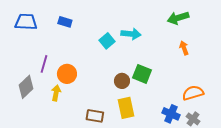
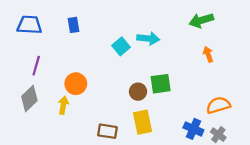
blue rectangle: (65, 22) -> (74, 25), turned 64
purple line: (44, 64) -> (36, 66), moved
green square: (142, 74) -> (161, 84), turned -30

